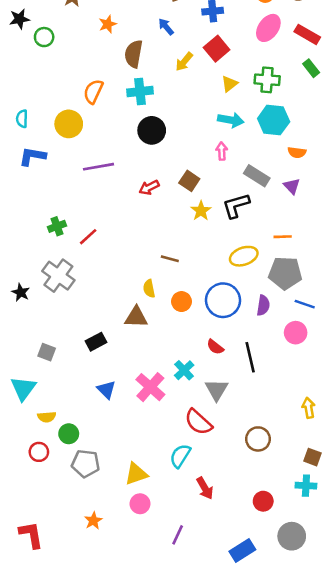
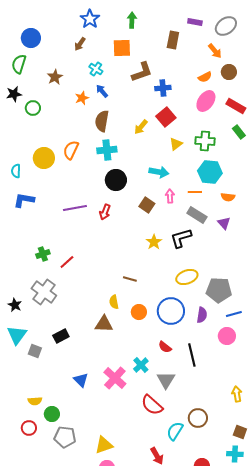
blue arrow: (166, 27) -> (102, 91), moved
cyan arrow: (231, 120) -> (159, 172), moved
yellow circle: (69, 124) -> (44, 158), moved
brown square: (189, 181) -> (147, 205), moved
red arrow: (149, 187) -> (105, 212), moved, turned -42
orange line: (283, 237) -> (195, 192), moved
blue line: (305, 304) -> (234, 314), turned -35
black rectangle: (96, 342) -> (61, 336), moved
cyan triangle: (23, 388) -> (17, 335), moved
cyan semicircle: (180, 456) -> (175, 431), moved

